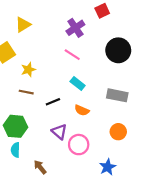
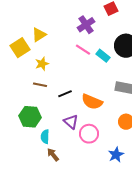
yellow triangle: (23, 25) -> (39, 35), moved
cyan rectangle: (78, 84) -> (103, 56), moved
orange semicircle: (82, 110) -> (92, 102), size x1.5
cyan semicircle: (15, 150) -> (45, 137), moved

